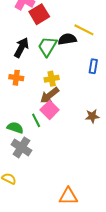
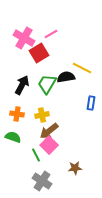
yellow cross: (52, 79) -> (42, 115), moved
brown star: (92, 116) -> (75, 168), moved
green semicircle: (15, 128) -> (13, 137), moved
gray cross: (21, 147) -> (42, 181), moved

